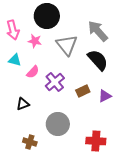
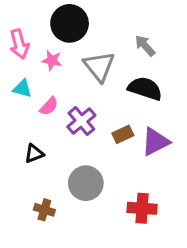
gray arrow: (98, 31) -> (145, 46), size x0.7
black semicircle: (98, 60) -> (145, 88), turned -30
purple triangle: (105, 96) -> (155, 142), size x1.5

